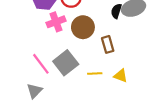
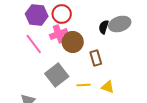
pink cross: (56, 22) -> (59, 34), moved
pink line: (41, 64) -> (34, 44), moved

